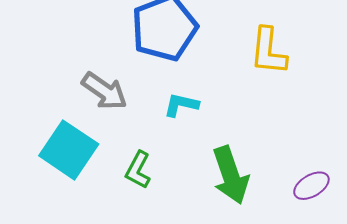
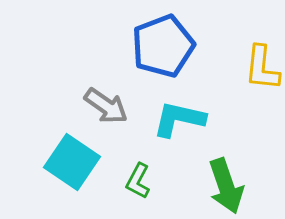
cyan L-shape: (181, 105) -> (179, 119), size x1.6

